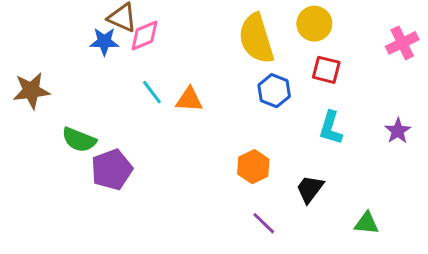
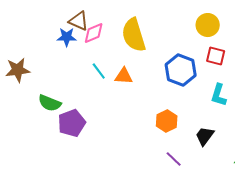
yellow semicircle: (256, 38) -> (134, 35), moved
blue hexagon: (274, 91) -> (181, 70), size x1.4

